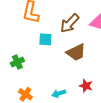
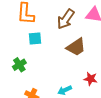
cyan square: (45, 39) -> (35, 39), moved

